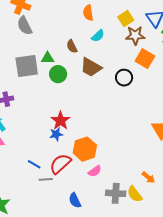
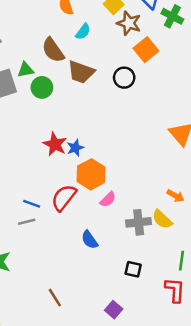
brown star: (135, 35) -> (129, 23), turned 30
brown semicircle: (72, 46) -> (53, 50), size x1.5
orange square: (145, 59) -> (146, 50), turned 30
blue star: (56, 134) -> (75, 148), moved
gray line: (46, 179) -> (27, 222), moved

